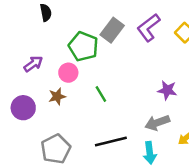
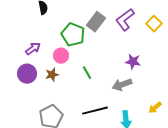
purple star: (167, 90) -> (133, 62), moved
purple circle: (23, 108) -> (27, 74), moved
gray arrow: (157, 123) -> (122, 85), moved

